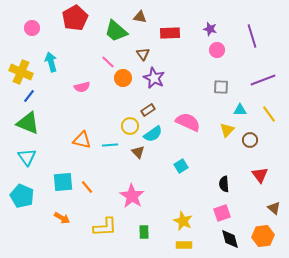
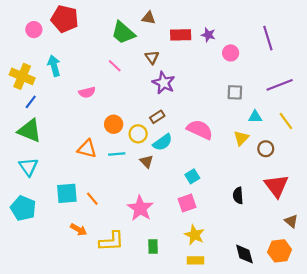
red pentagon: (75, 18) -> (65, 19), moved, turned -30
purple star: (210, 29) -> (208, 35), moved
orange circle: (123, 78) -> (114, 124), moved
red triangle: (260, 175) -> (276, 186), size x1.4
pink square: (222, 213) -> (187, 203), moved
orange arrow: (62, 218) -> (79, 230), moved

